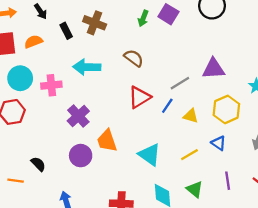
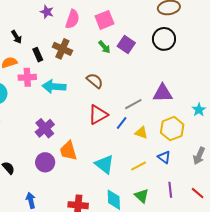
green arrow: (143, 18) -> (104, 47), turned -64
pink cross: (51, 85) -> (27, 77), moved

